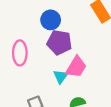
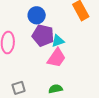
cyan triangle: (61, 77) -> (58, 41), moved, turned 32

